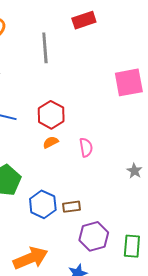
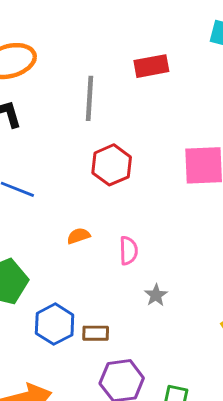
red hexagon: (51, 115) -> (112, 165), moved
gray star: (134, 171) -> (156, 295), moved

